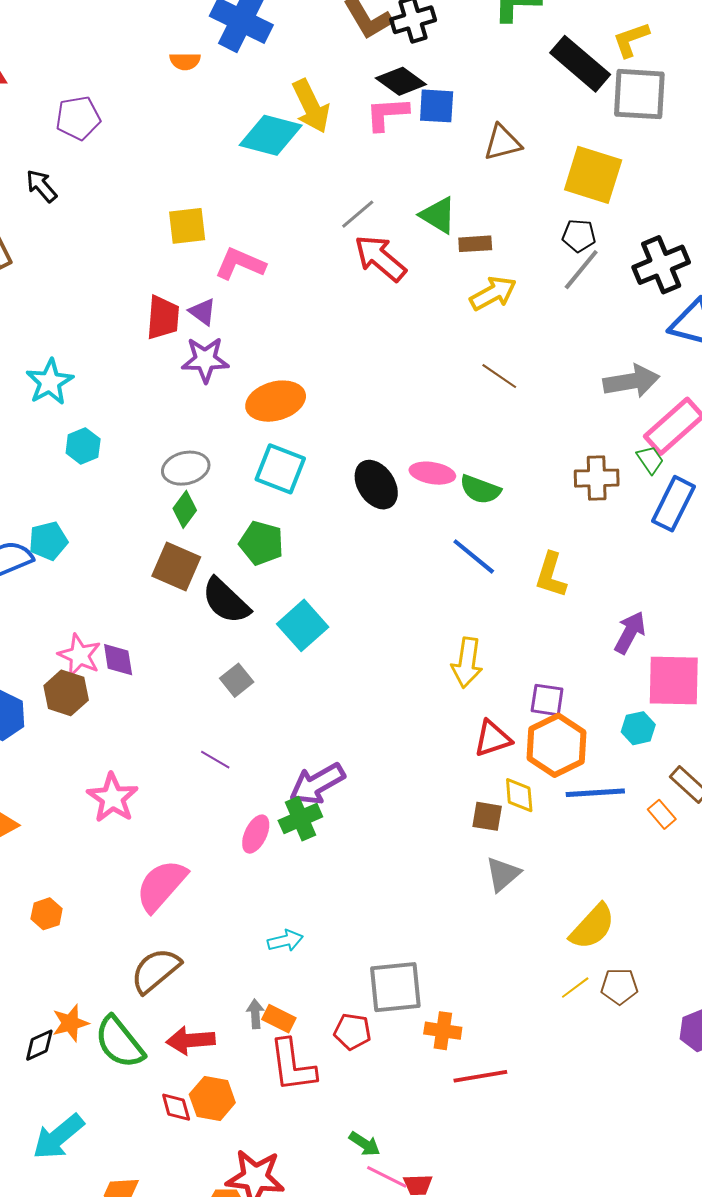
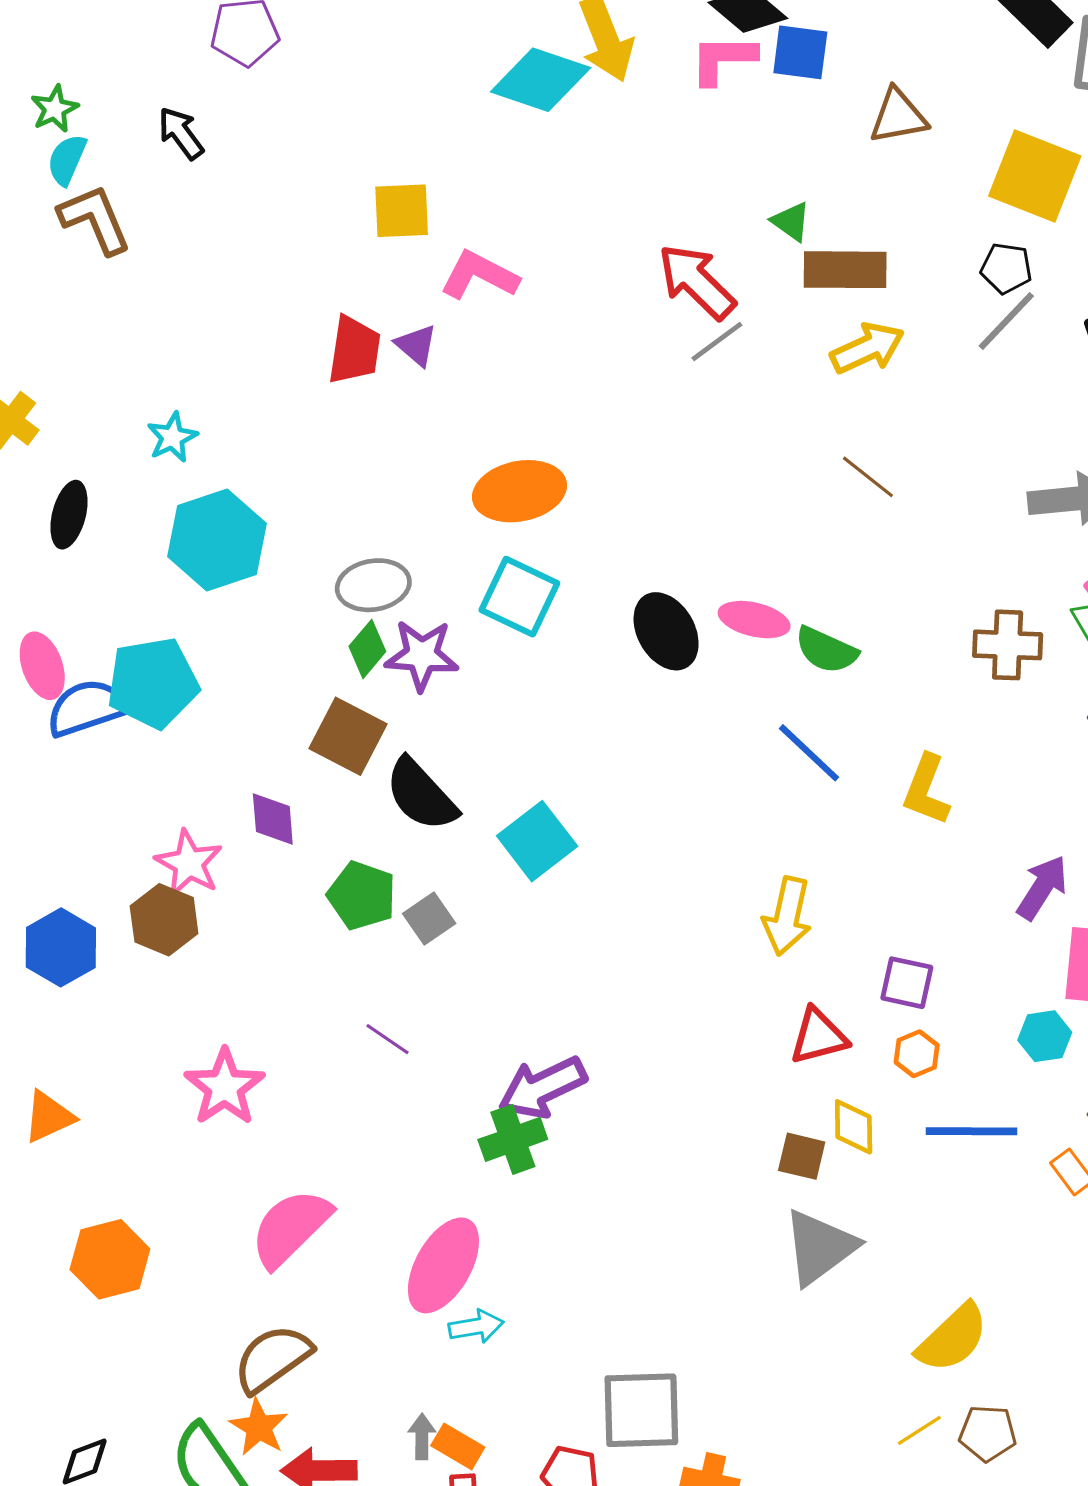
gray line: (358, 214) -> (717, 341), moved
green triangle: (438, 215) -> (791, 222), size x0.7
brown rectangle: (475, 244) -> (845, 270), size x1.6
purple star: (205, 360) -> (422, 655), moved
cyan star: (50, 382) -> (172, 437), size x0.7
cyan hexagon: (83, 446) -> (217, 540), size x1.8
cyan pentagon: (48, 541) -> (153, 683), size x1.5
green pentagon: (261, 543) -> (362, 896), moved
purple diamond: (118, 660) -> (273, 819), moved
orange hexagon: (557, 745) -> (917, 1054), size x0.5
pink ellipse: (256, 834) -> (443, 1265), moved, size x1.6
gray triangle: (503, 874) -> (820, 1247), size x1.4
orange hexagon: (47, 914) -> (110, 1259), size x1.6
orange star: (70, 1023) -> (259, 1427), moved, turned -30

